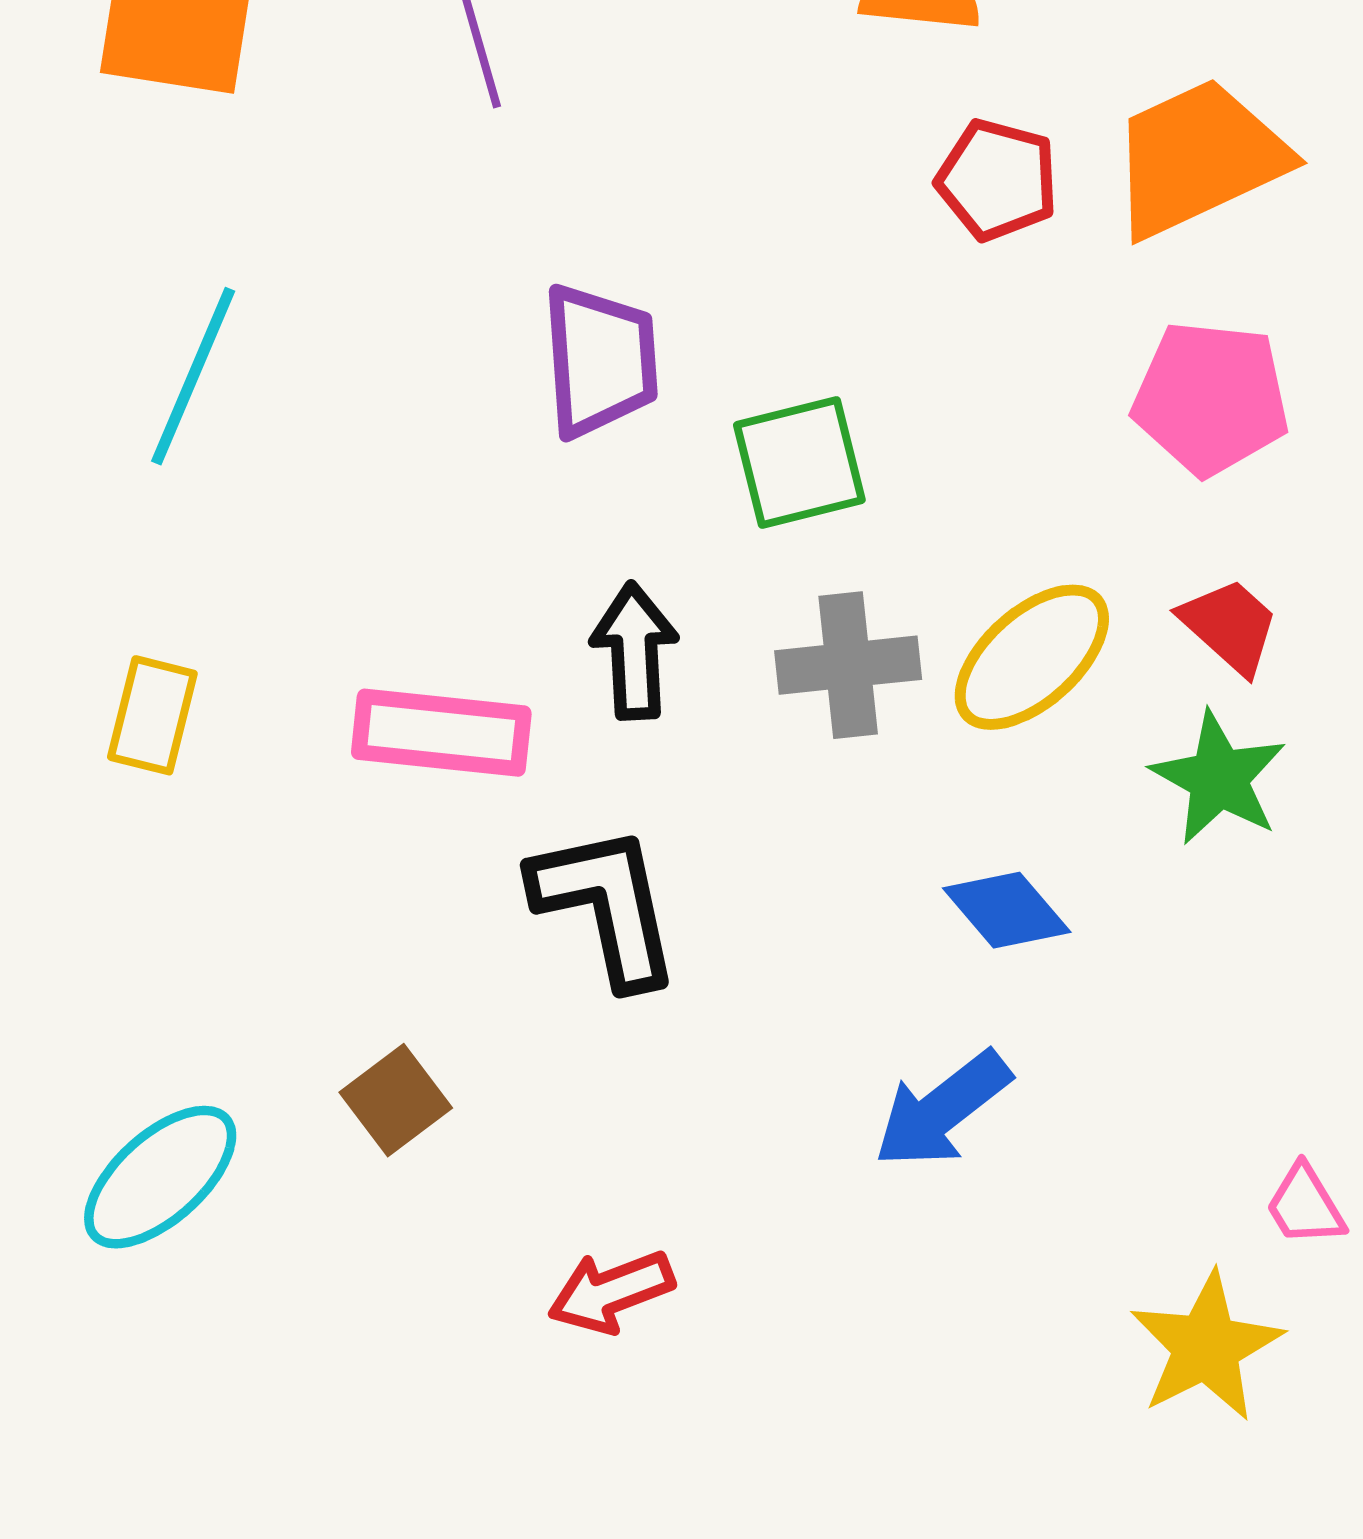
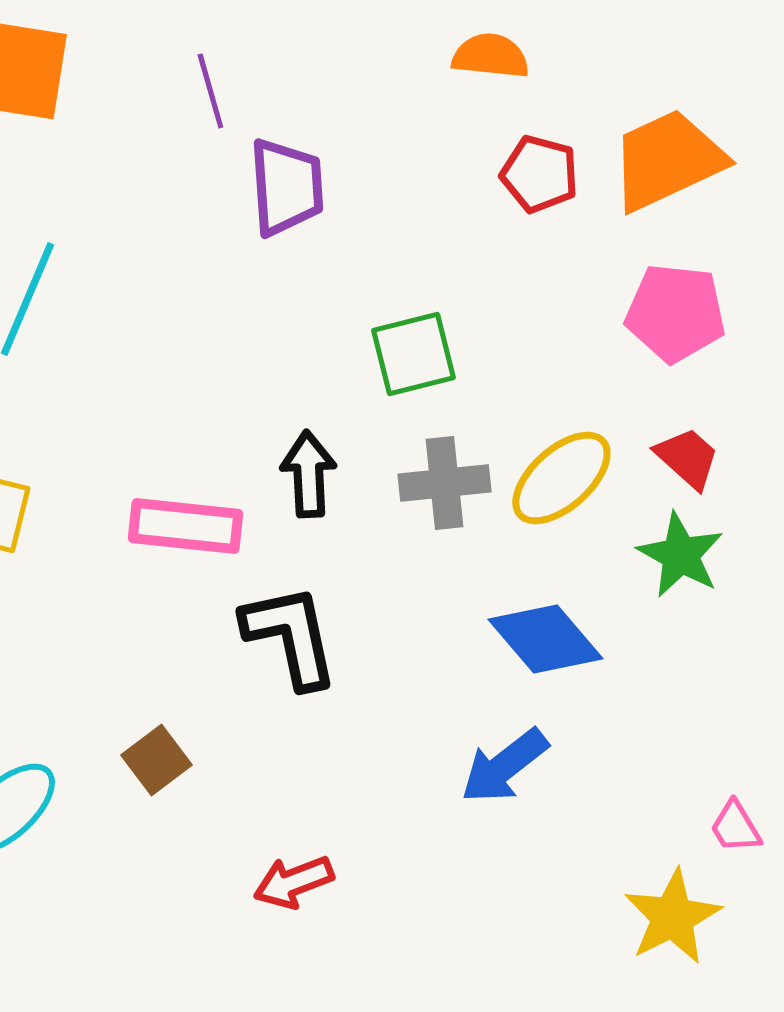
purple trapezoid: (600, 360) -> (286, 187), moved
blue diamond: (1007, 910) -> (545, 639), size x1.4

